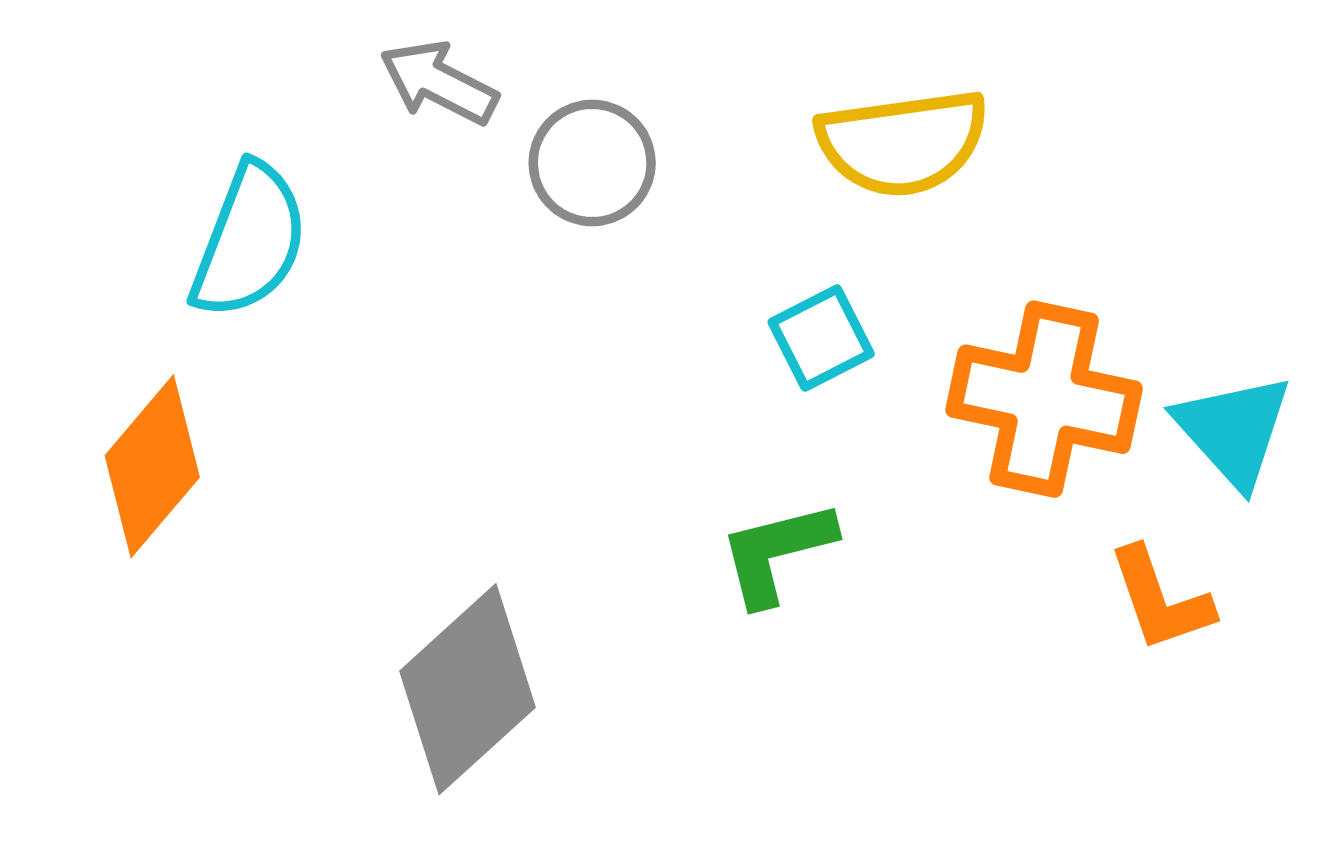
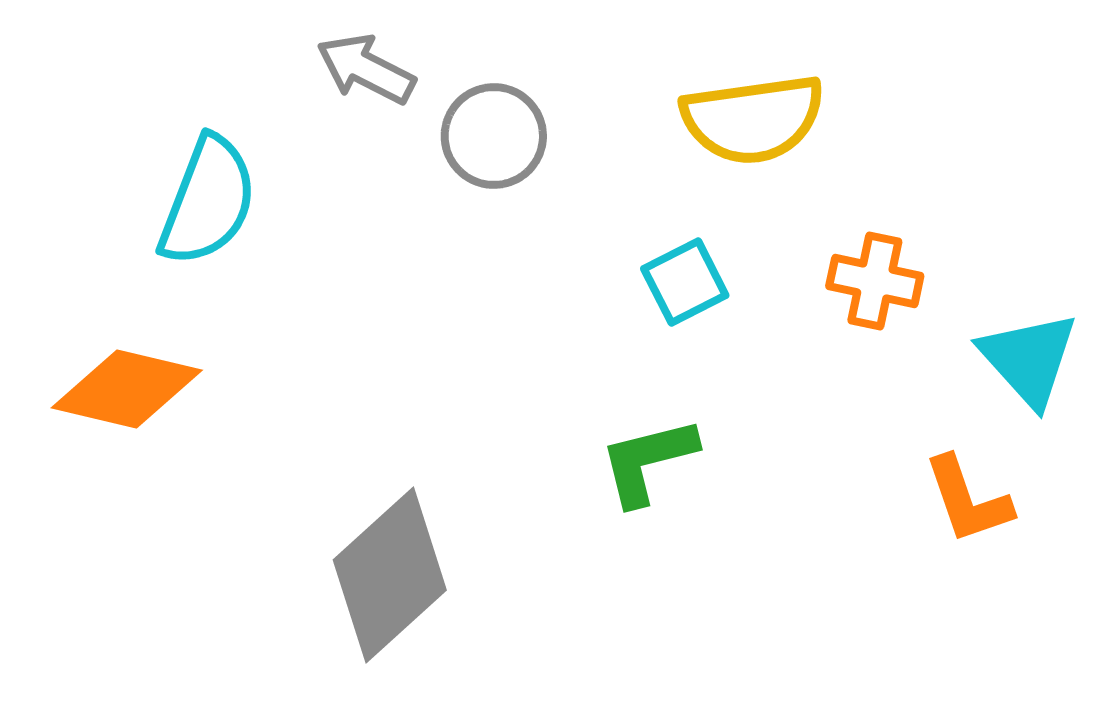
orange cross: (1044, 399) -> (875, 281), moved, size x0.6
orange diamond: (152, 466) -> (127, 389), turned 63

